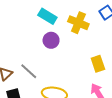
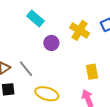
cyan rectangle: (47, 16) -> (35, 18), moved

